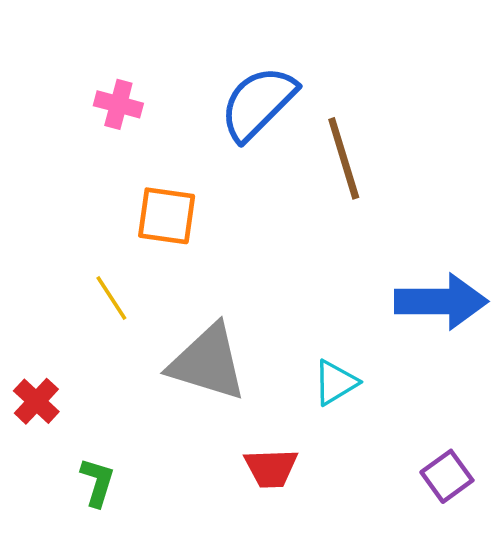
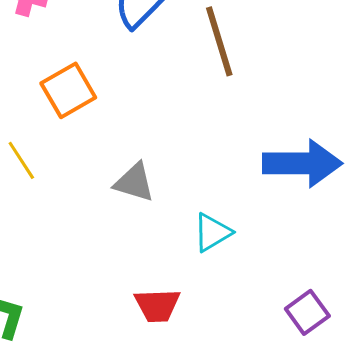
orange square: (167, 216) -> (68, 90), turned -38
gray triangle: (208, 362) -> (134, 182), moved, size x0.6

